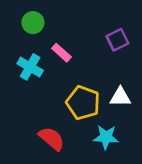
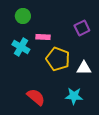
pink rectangle: (62, 53) -> (43, 37), turned -40
yellow pentagon: (83, 103) -> (58, 59), moved

